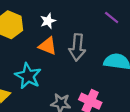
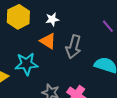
cyan star: (28, 76) -> (26, 64), turned 30

